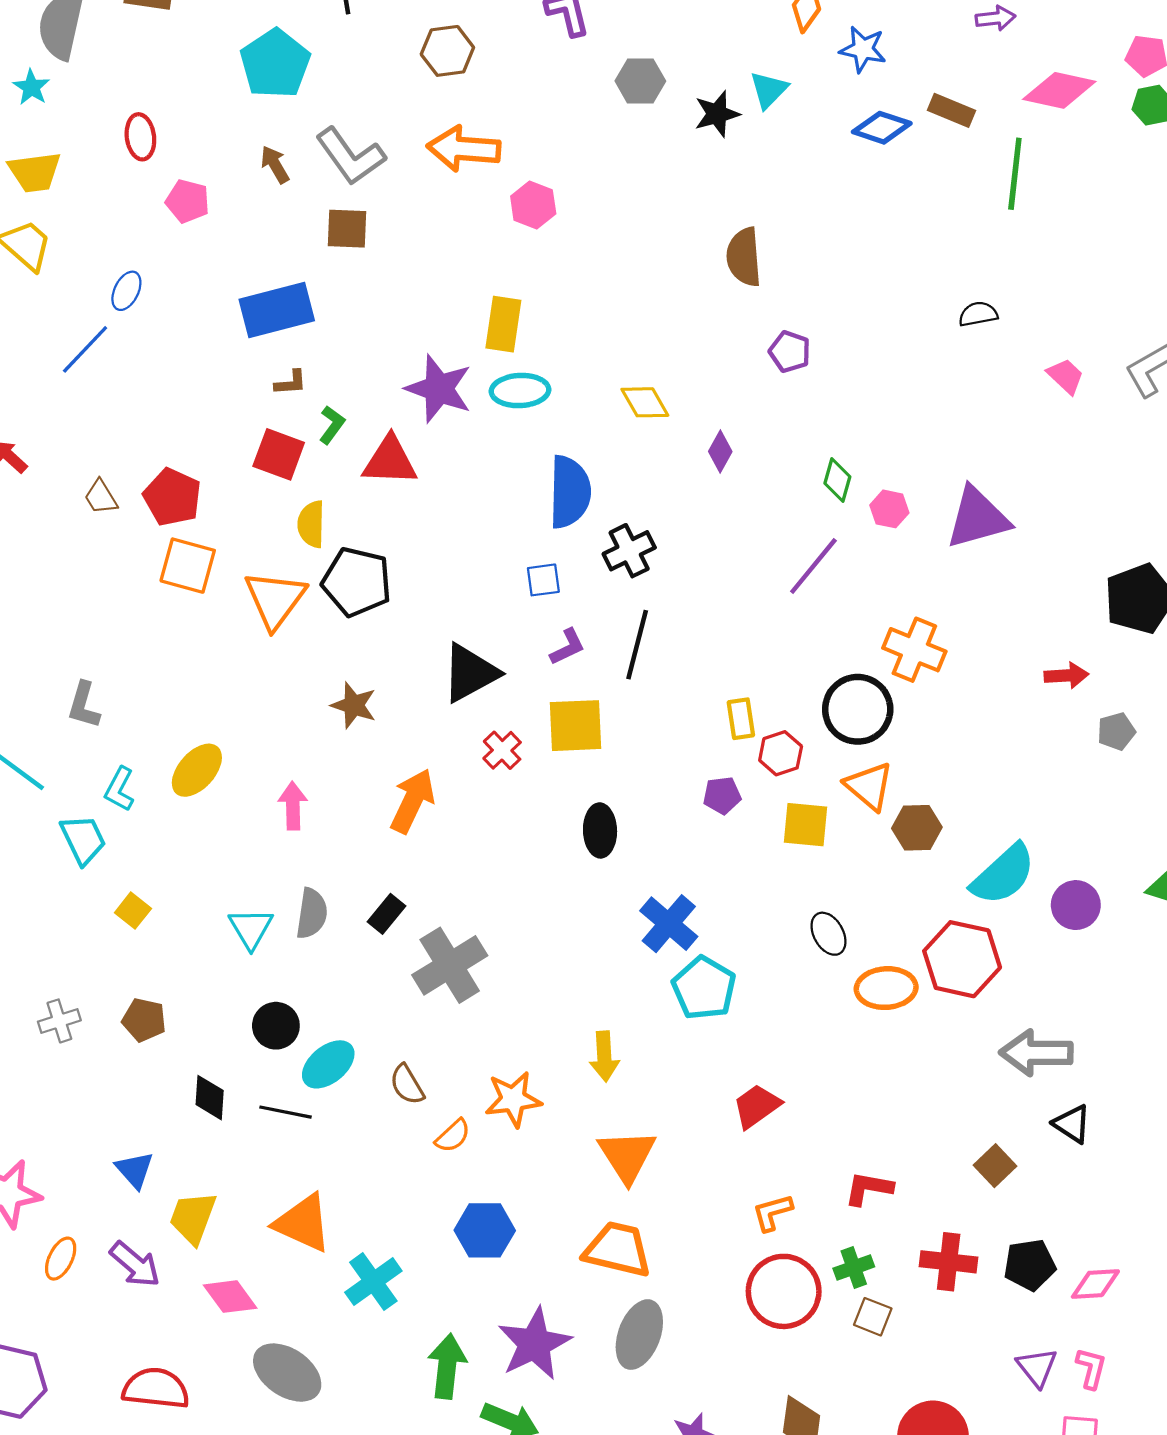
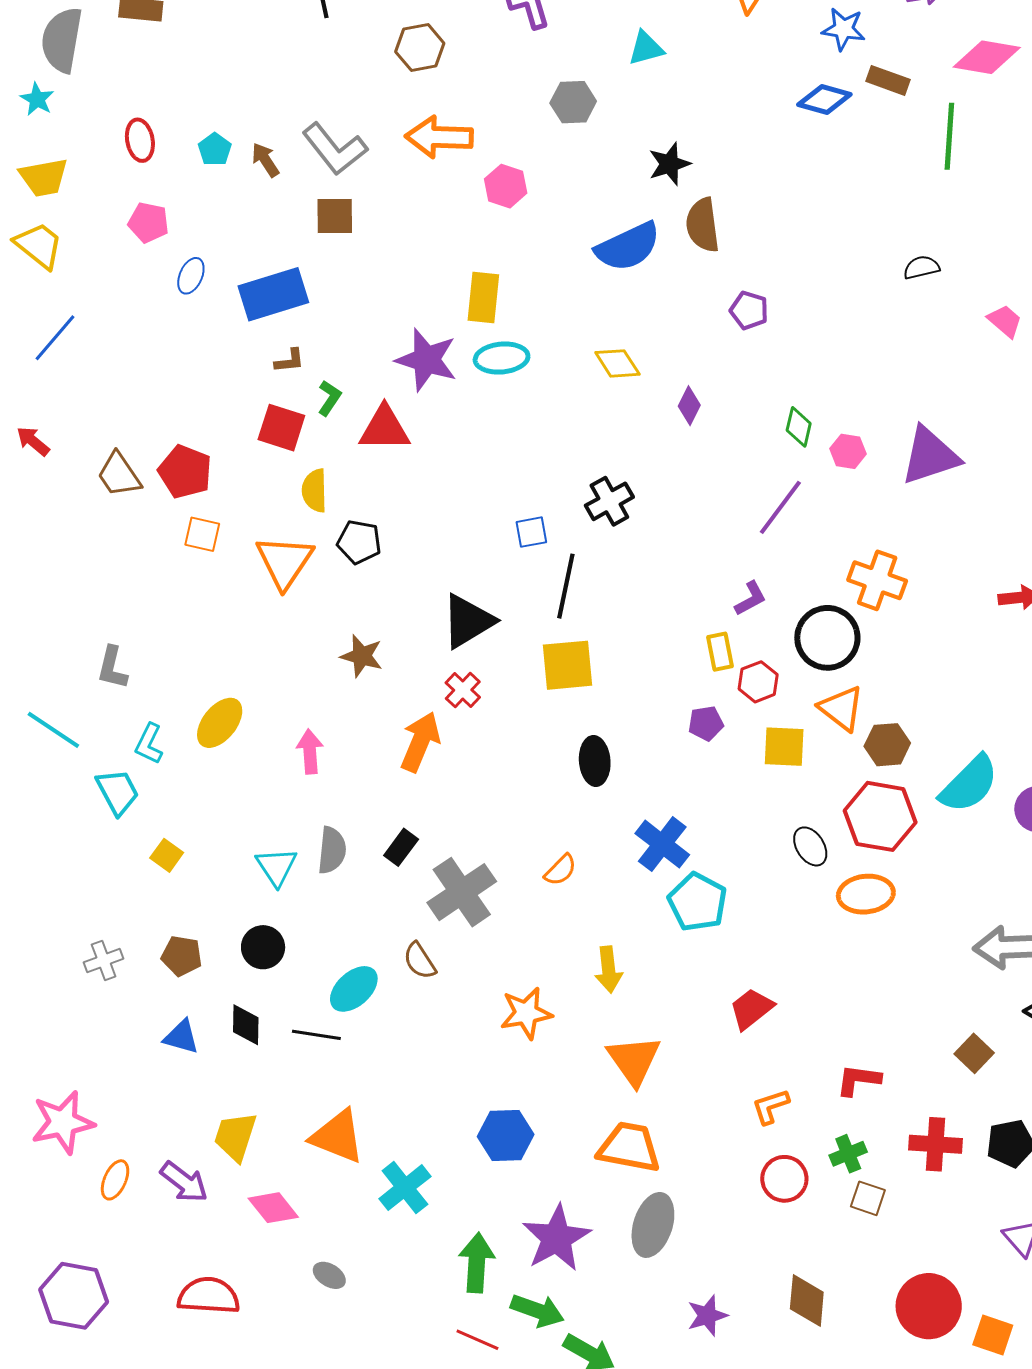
blue star: (863, 49) -> (844, 29), moved
cyan pentagon: (275, 64) -> (215, 149), moved, size x0.5
gray hexagon: (640, 81) -> (573, 102), moved
cyan triangle: (769, 90) -> (646, 48), moved, turned 33
black star: (717, 114) -> (669, 164), moved
pink pentagon: (188, 201) -> (148, 223), moved
blue ellipse: (126, 291) -> (191, 276), moved
blue line: (85, 349) -> (55, 338), moved
blue semicircle: (570, 492) -> (628, 247), moved, turned 66
brown trapezoid: (101, 497) -> (119, 475), size x1.4
orange square: (188, 566) -> (202, 534), size x0.7
black pentagon: (357, 582) -> (359, 542), size x0.7
black line: (637, 645) -> (566, 586), moved
purple L-shape: (568, 647) -> (751, 599), moved
red cross: (502, 750) -> (463, 690), moved
red hexagon: (962, 959) -> (880, 816), moved
black circle: (276, 1026) -> (263, 947), moved
brown semicircle: (407, 1085) -> (420, 961), moved
orange semicircle: (453, 1136) -> (560, 870), moved
blue triangle: (135, 1170) -> (181, 1037), moved, turned -30
red circle: (784, 1291) -> (784, 1179), size x0.7
gray ellipse: (287, 1373) -> (329, 1275), size x0.5

